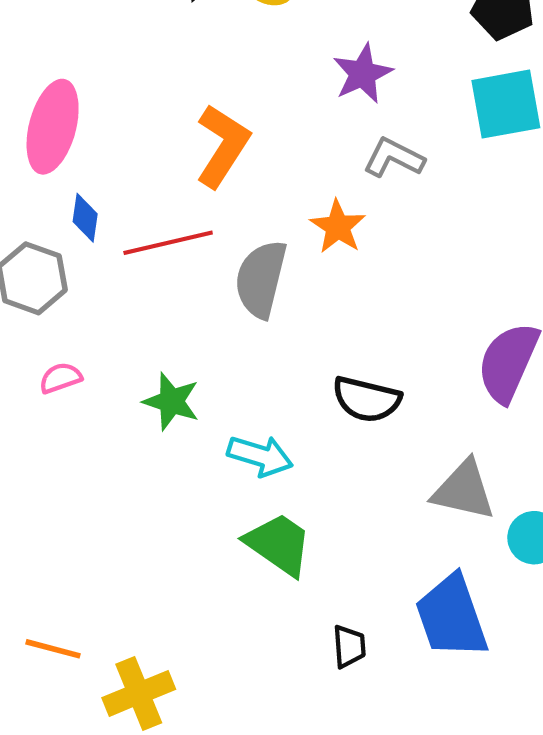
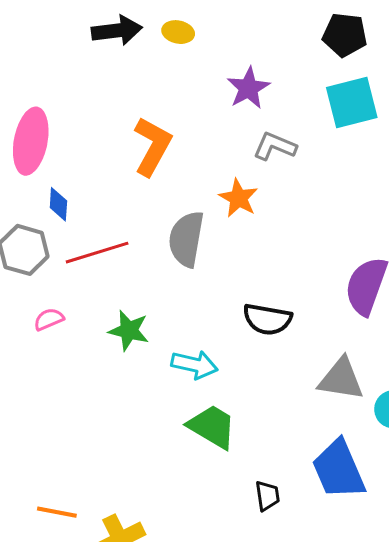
red line: (168, 243) -> (97, 253), moved

